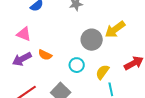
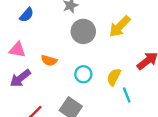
gray circle: (92, 40) -> (83, 31), moved
orange semicircle: (45, 55) -> (49, 60), moved

